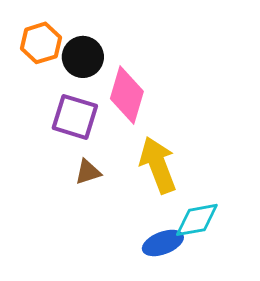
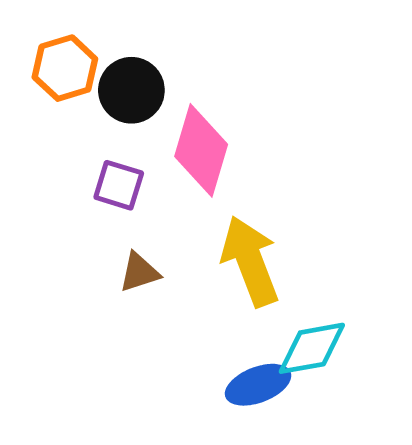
purple square: (75, 117) -> (119, 185), size x0.7

